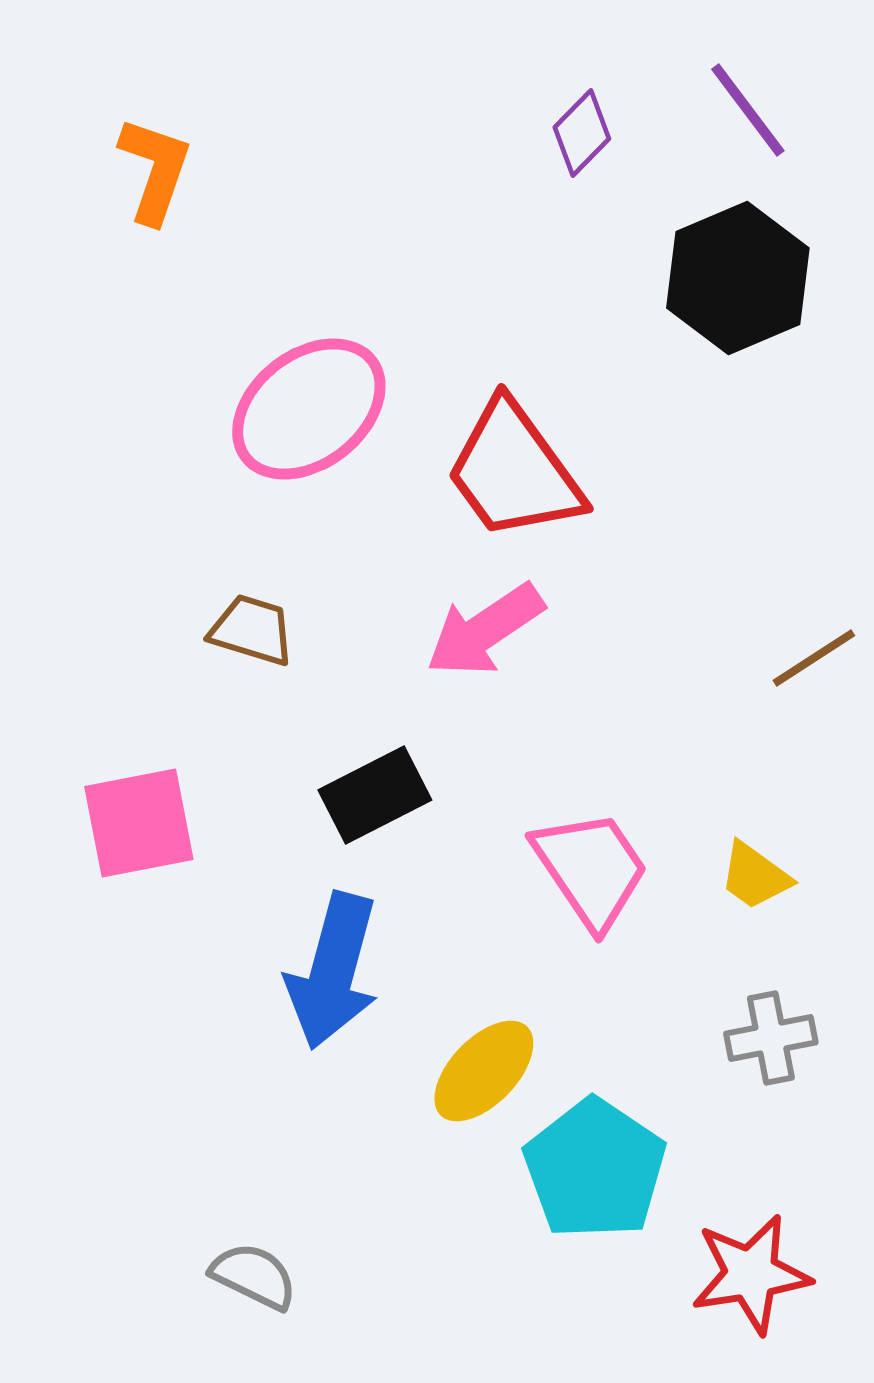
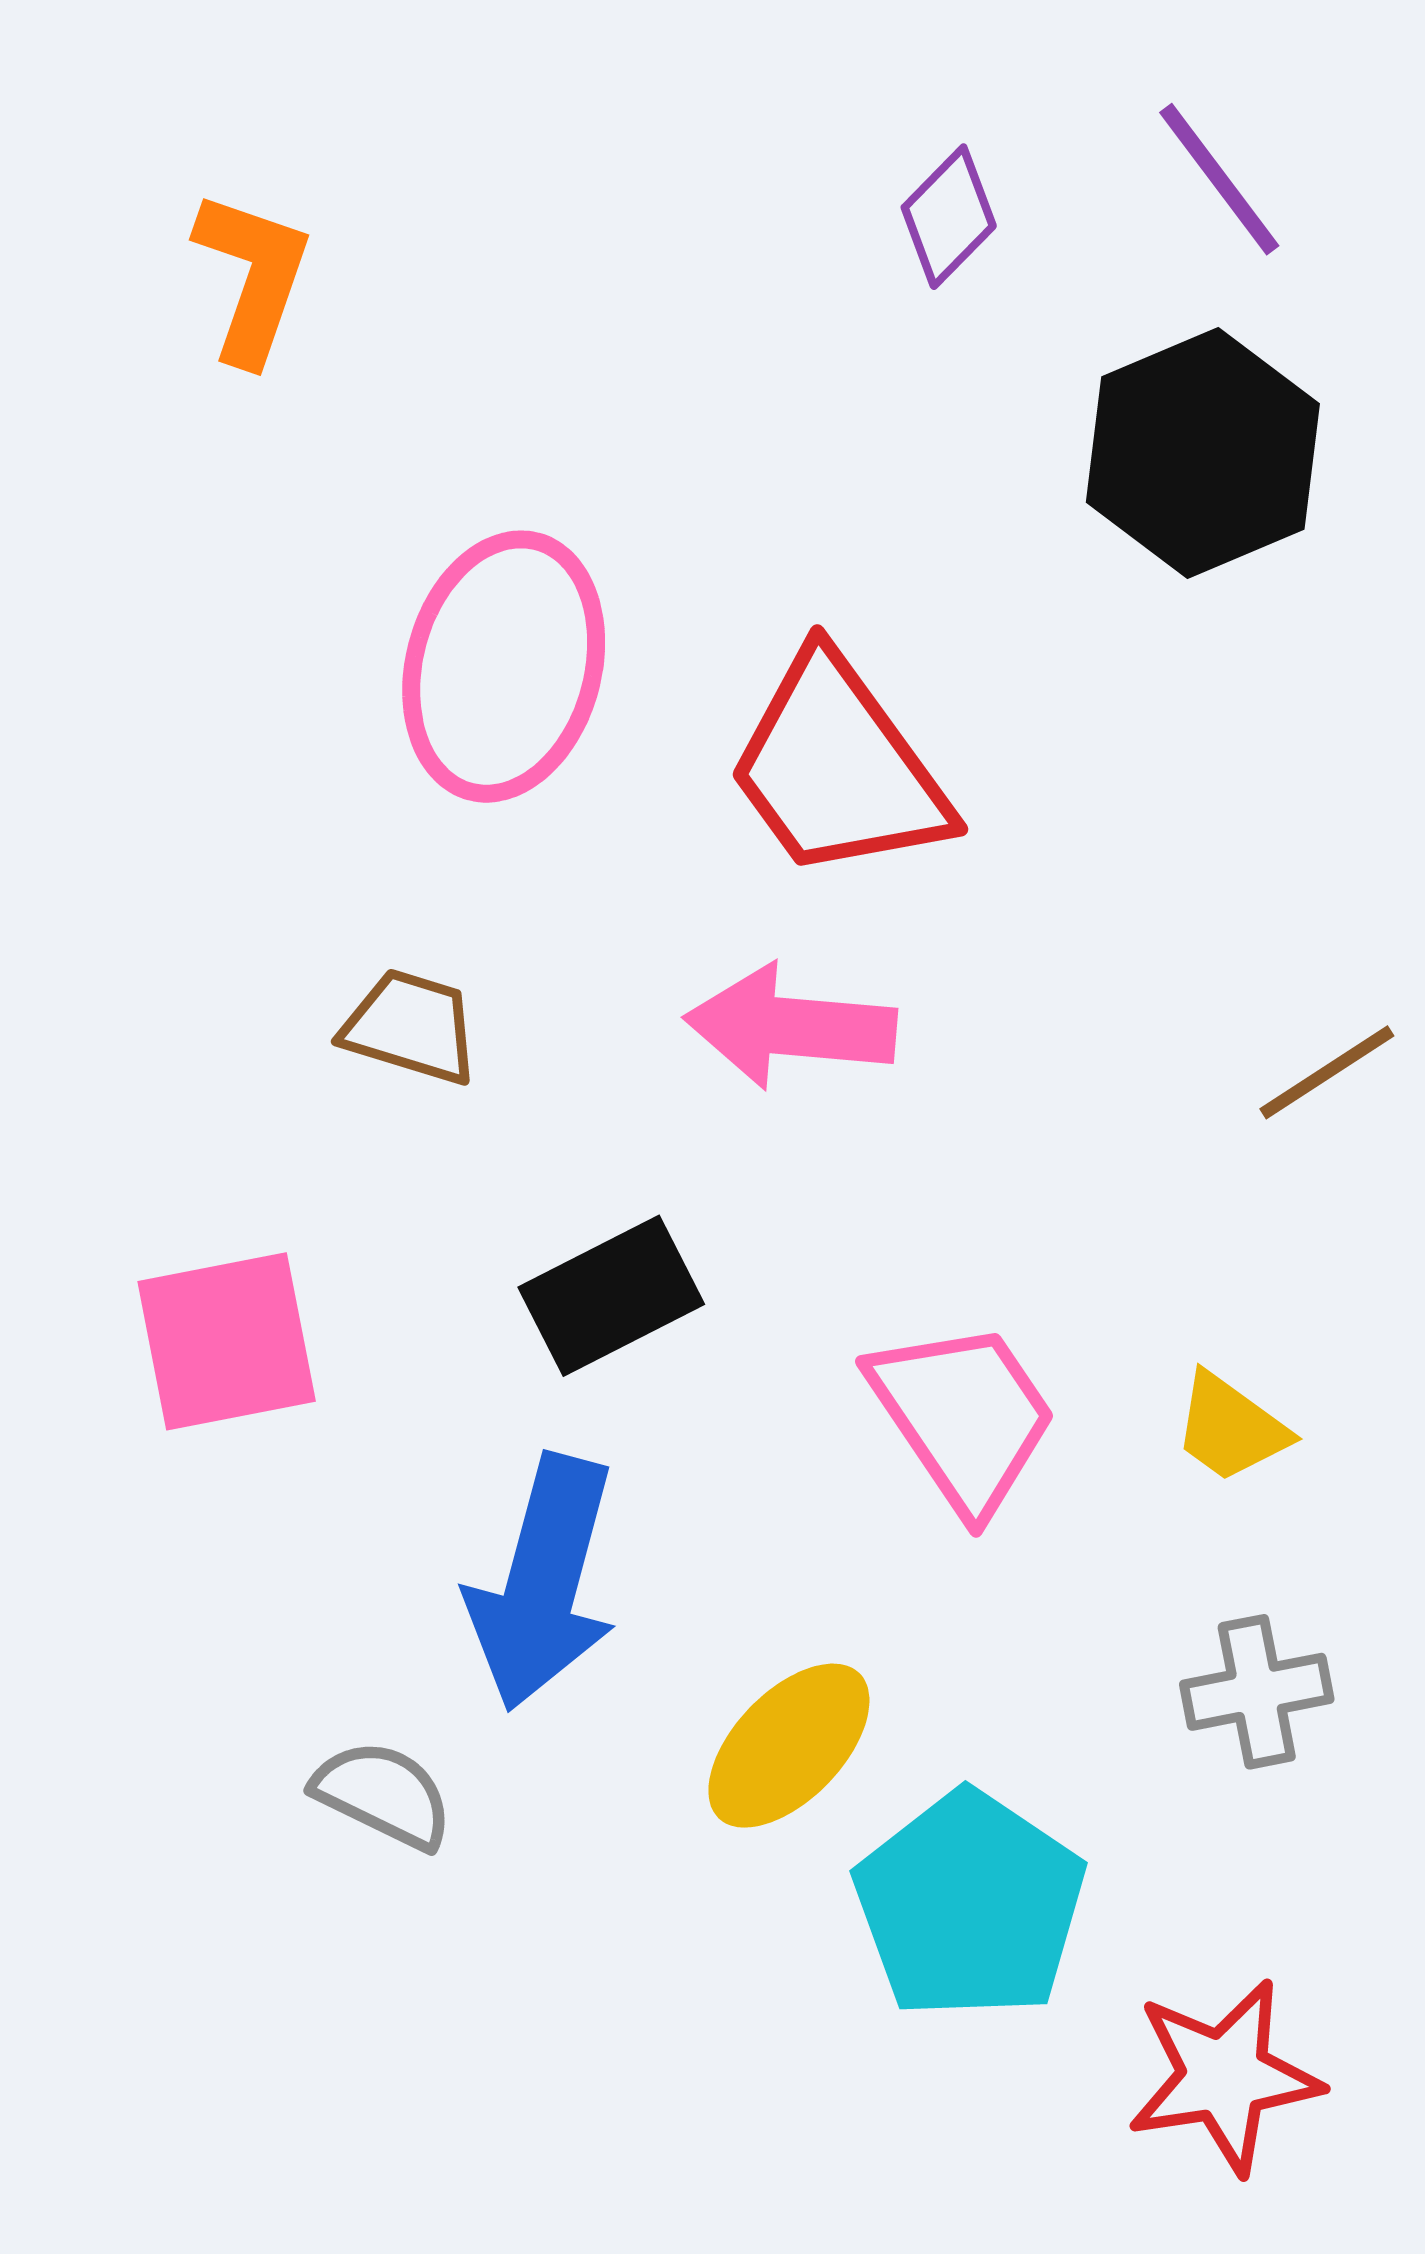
pink ellipse: (309, 409) -> (504, 667), turned -37
pink arrow: (485, 630) -> (791, 1027), turned 39
gray semicircle: (254, 1276) -> (383, 1794), moved

